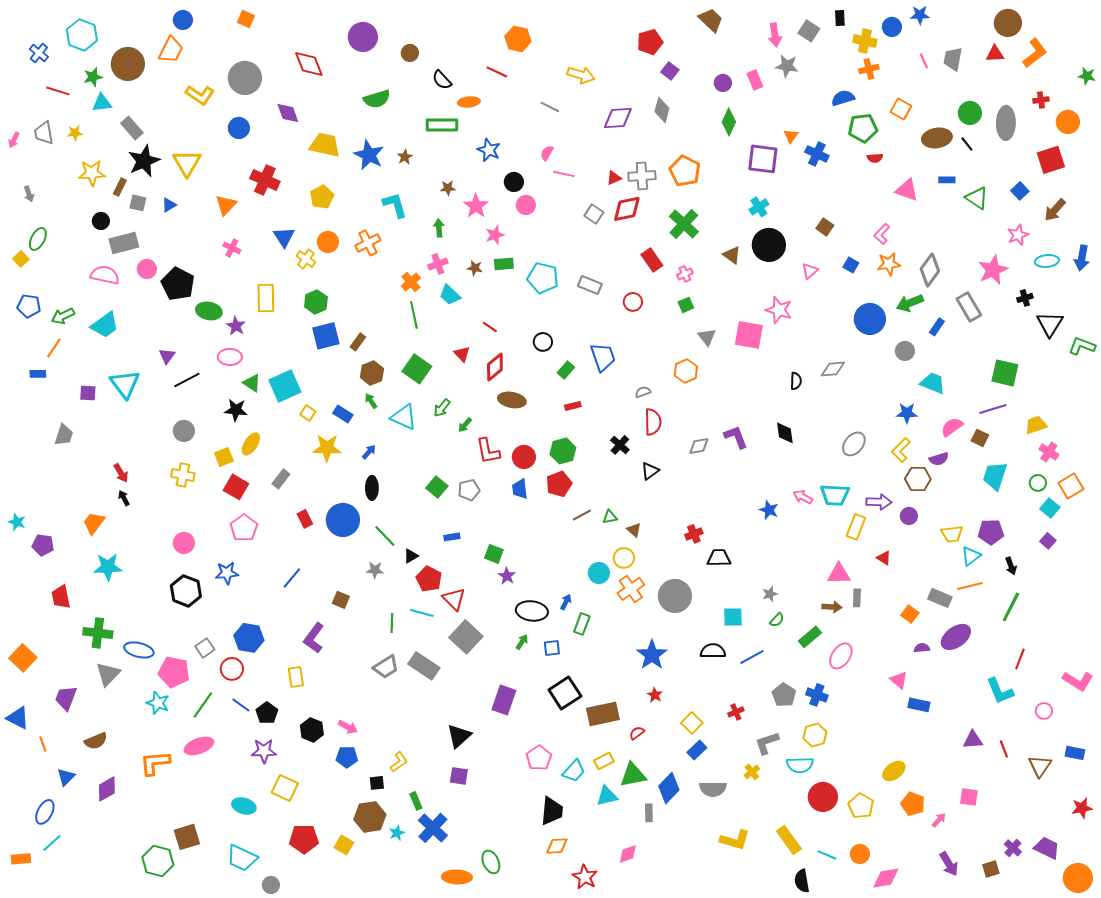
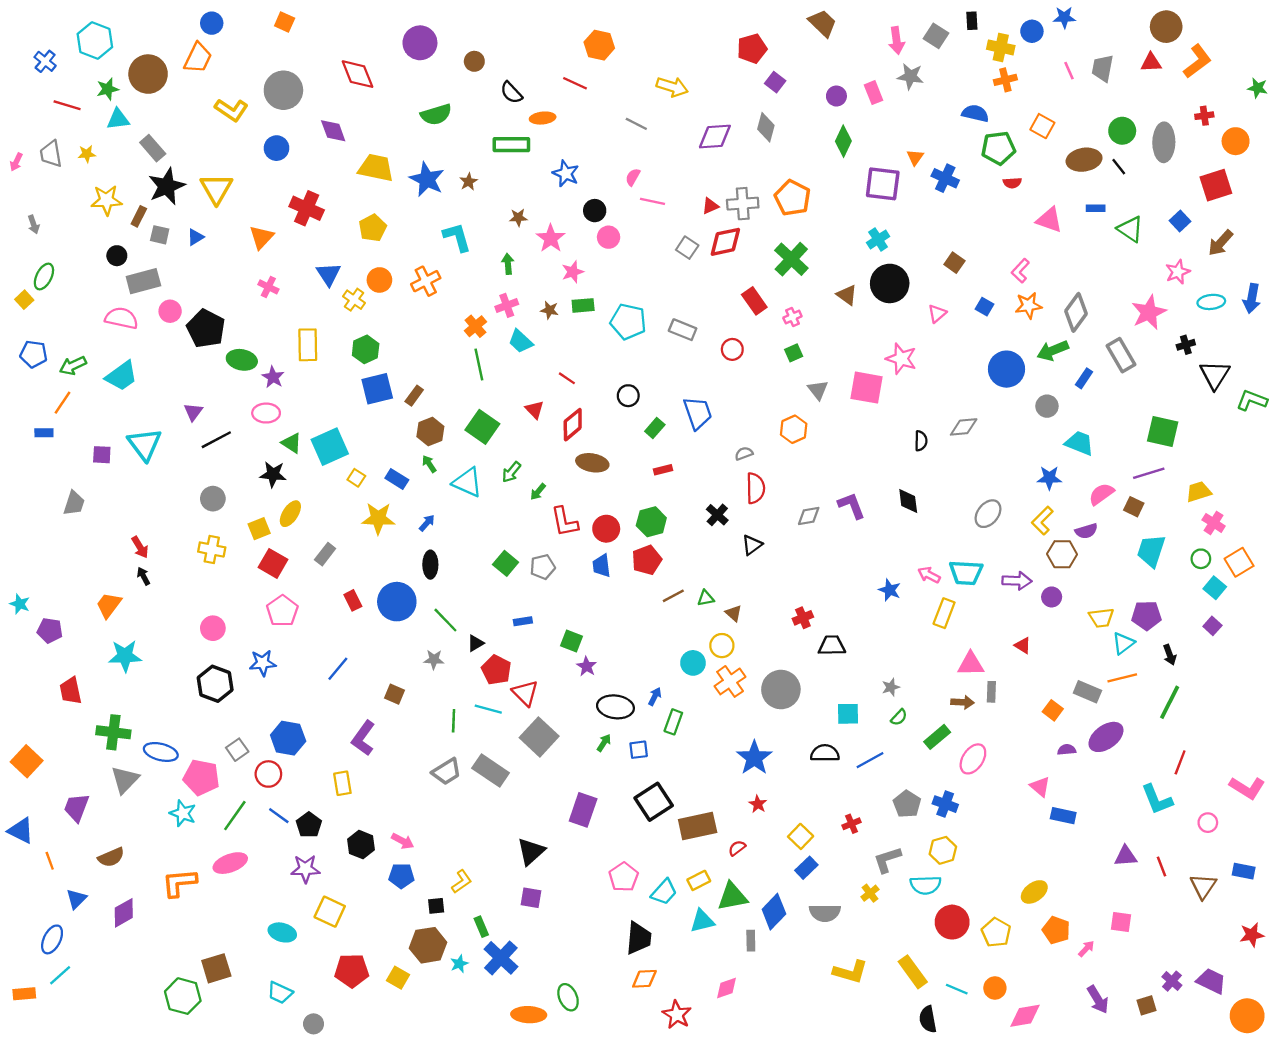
blue semicircle: (843, 98) -> (975, 113), turned 30
yellow rectangle: (856, 527) -> (944, 613), moved
cyan trapezoid: (242, 858) -> (280, 993), size x0.7

